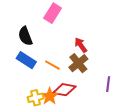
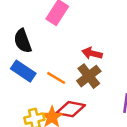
red arrow: (81, 45) -> (92, 53), turned -42

